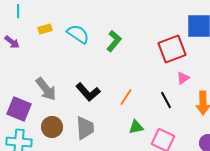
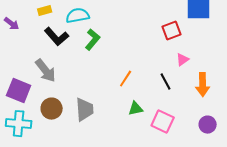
cyan semicircle: (78, 34) -> (78, 16), turned -45
green L-shape: (114, 41) -> (93, 40), moved
red square: (172, 49) -> (172, 31), size x0.7
black L-shape: (88, 92) -> (57, 37), moved

